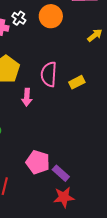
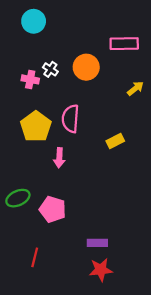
pink semicircle: (49, 74) -> (71, 119), moved
pink pentagon: (38, 162) -> (53, 209), moved
purple rectangle: (61, 173) -> (97, 243), turned -42

